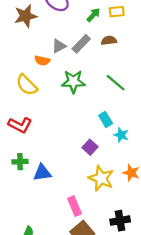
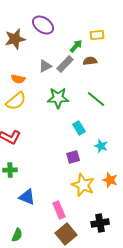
green arrow: (93, 15) -> (76, 46), moved
orange semicircle: (42, 60) -> (18, 79), moved
yellow semicircle: (27, 85) -> (16, 101), turned -85
cyan rectangle: (106, 119) -> (79, 128), moved
purple square: (90, 147) -> (73, 157), turned 32
blue triangle: (42, 173) -> (27, 197), moved, turned 30

